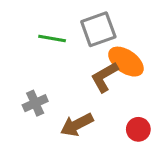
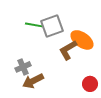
gray square: (98, 29) -> (52, 26), moved
brown arrow: (77, 125) -> (33, 81), moved

